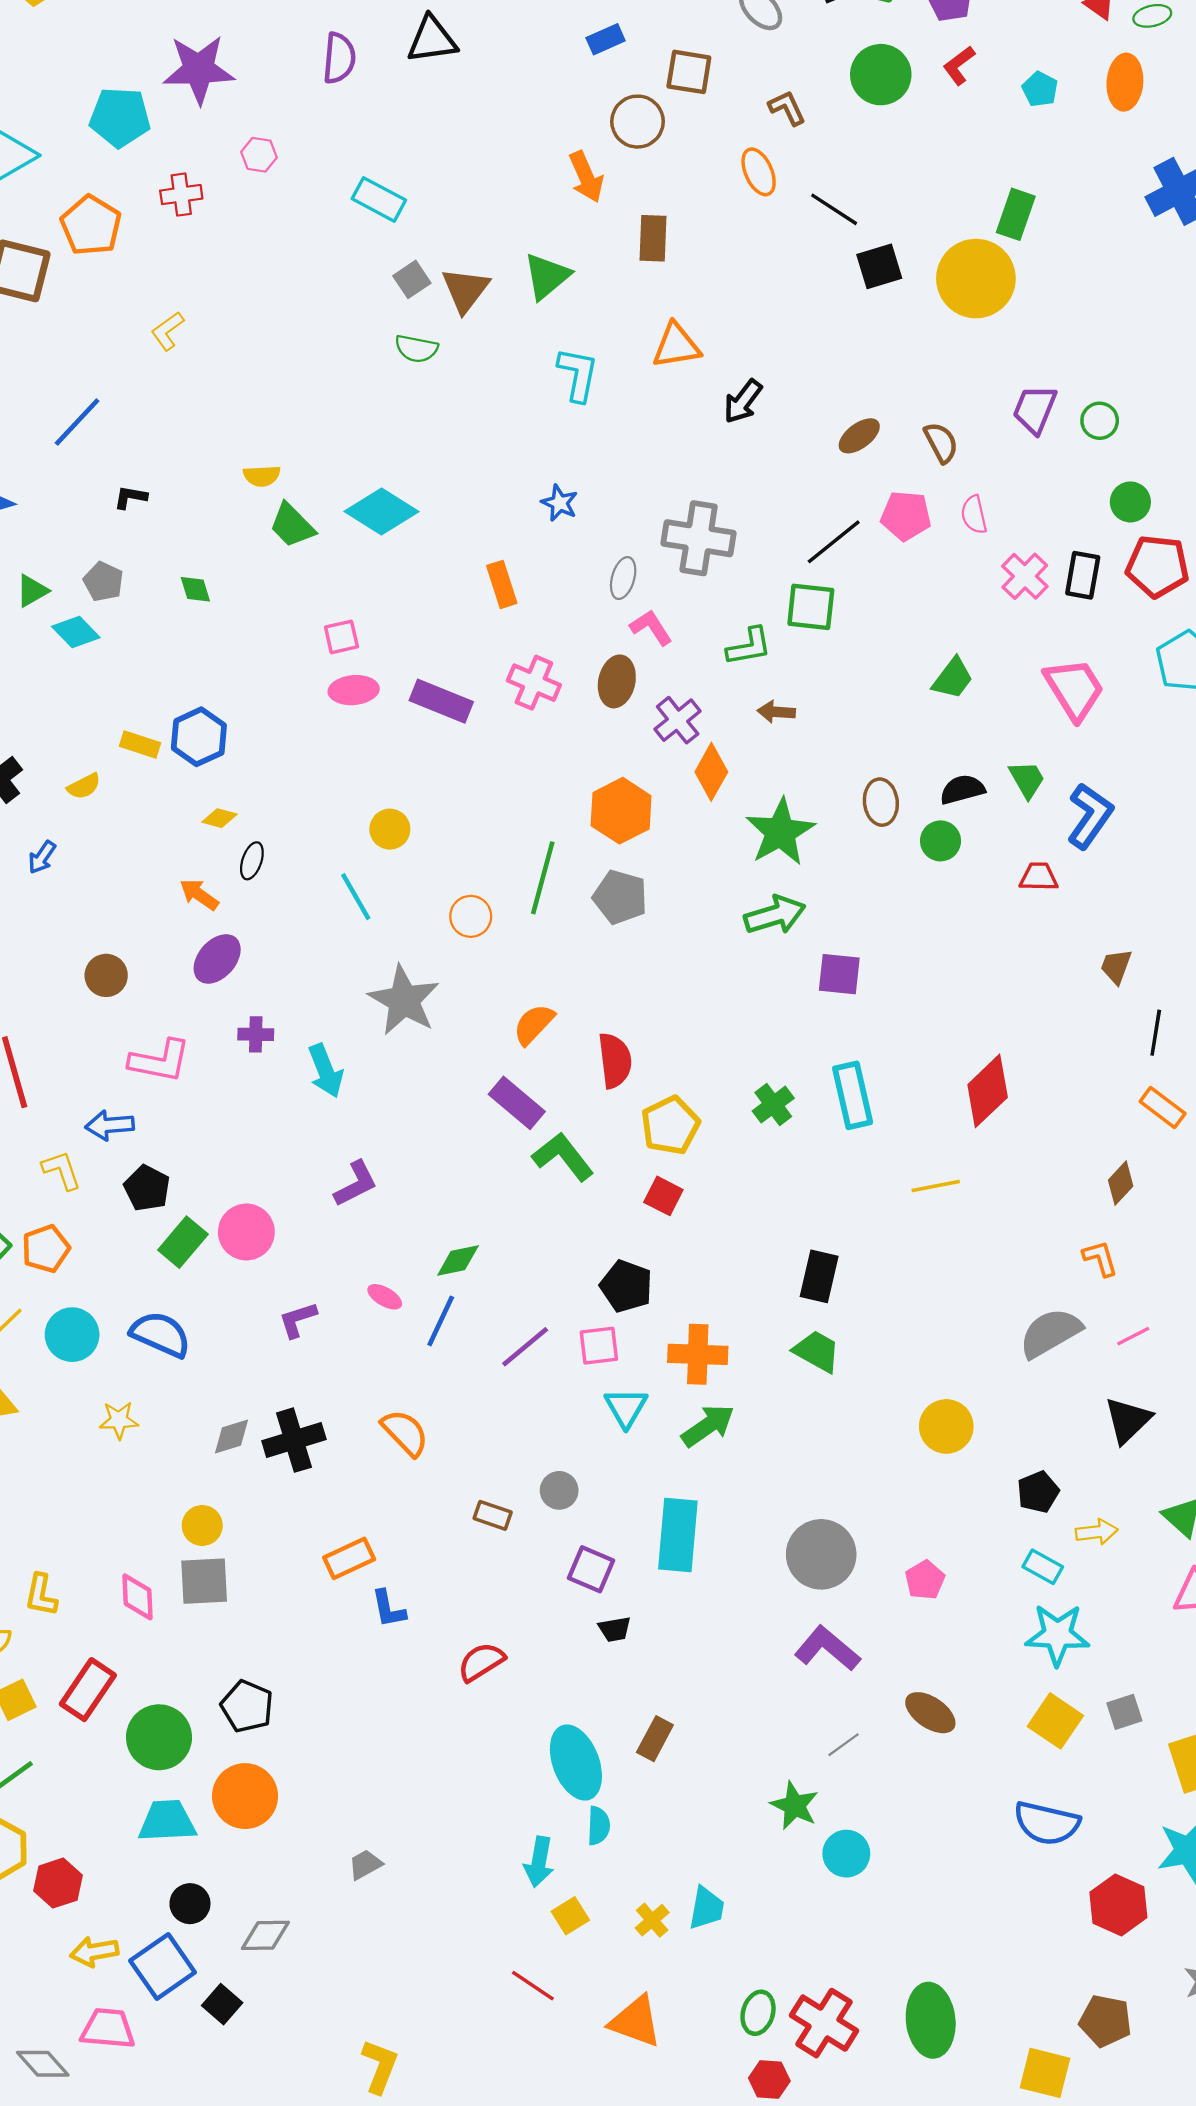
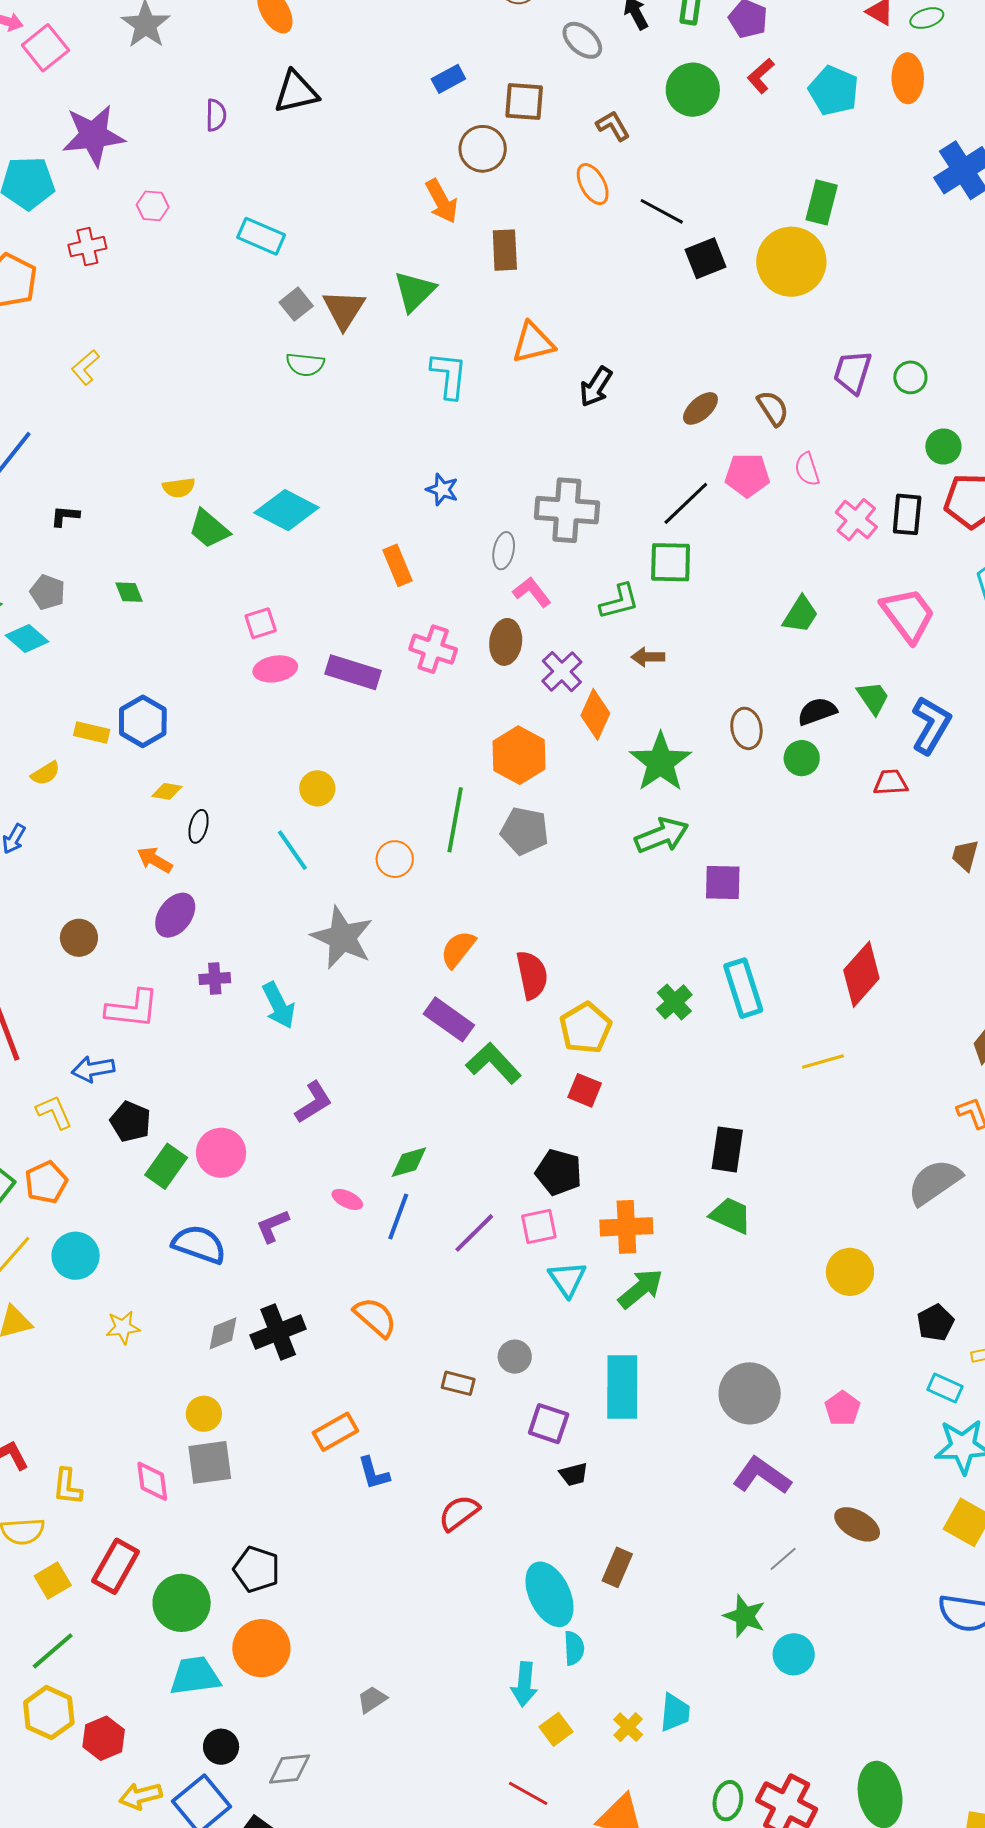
purple semicircle: (339, 58) -> (216, 115), size x0.7
cyan pentagon: (1040, 89) -> (834, 91), size x1.6
blue semicircle: (161, 1334) -> (199, 1244), moved

